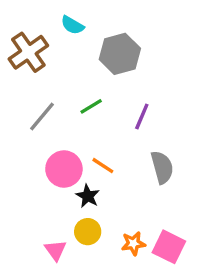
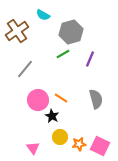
green line: (91, 106) -> (63, 54), moved
purple line: (142, 117) -> (90, 59), moved
yellow circle: (88, 232) -> (60, 137), moved

